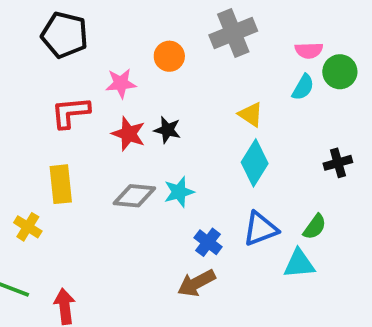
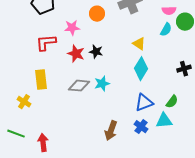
blue cross: (208, 242) -> (141, 127), moved
brown arrow: (196, 283) -> (111, 131), turned -42

